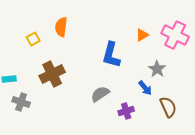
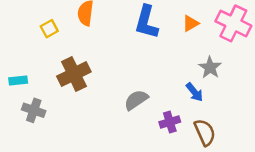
blue L-shape: (111, 55) -> (146, 22), moved
brown semicircle: (168, 107) -> (205, 132), moved

